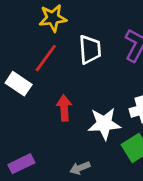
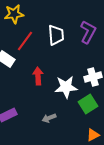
yellow star: (53, 18) -> (14, 14), moved

